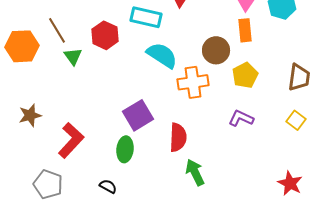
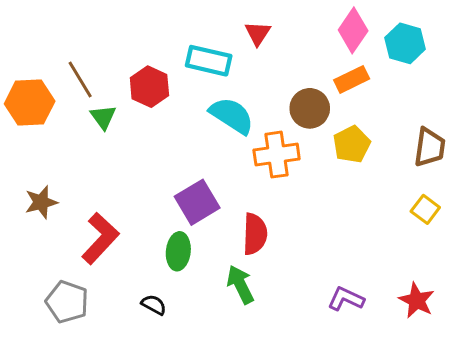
orange rectangle: (245, 30) -> (352, 79), turned 70
purple L-shape: (241, 118) -> (346, 299), moved
green arrow: (195, 172) -> (240, 285), moved

